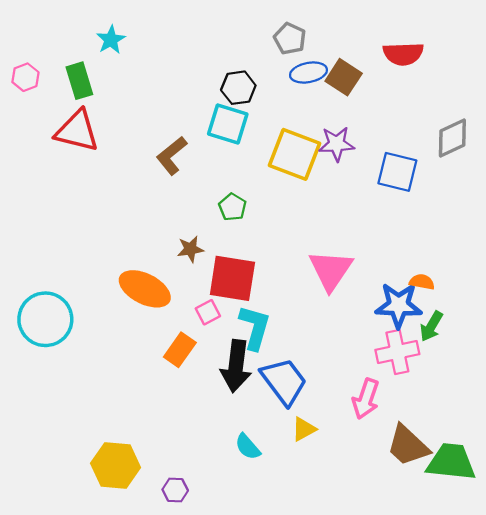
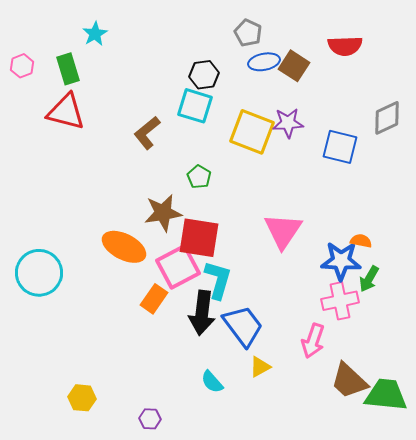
brown star: (190, 249) -> (163, 213), size x1.6
pink square: (208, 312) -> (178, 267), size x2.0
yellow hexagon: (116, 465) -> (82, 398), moved, size x0.7

